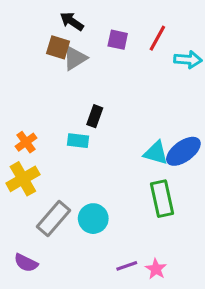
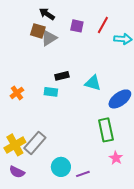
black rectangle: (95, 116) -> (62, 76), turned 56
cyan triangle: (156, 153) -> (93, 83), moved
yellow cross: (23, 179) -> (15, 145), moved
cyan circle: (93, 219) -> (61, 167), moved
pink star: (156, 269) -> (116, 158), moved

